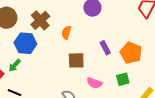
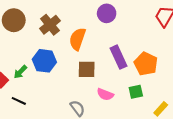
orange semicircle: (66, 33) -> (77, 39), size x1.5
blue hexagon: (25, 43) -> (44, 61), moved
purple rectangle: (105, 48) -> (118, 57), size x1.5

